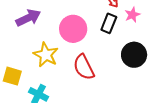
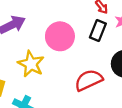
red semicircle: (84, 67) -> (89, 80), moved, turned 92

